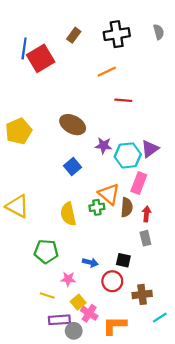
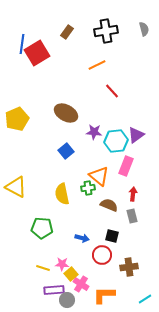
red line: (123, 100) -> (112, 91), turned 42
brown semicircle: (127, 207) -> (109, 205), moved, turned -72
pink star: (68, 279) -> (62, 264), moved
cyan line: (160, 318) -> (145, 299), moved

